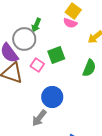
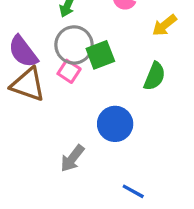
gray circle: (24, 39) -> (74, 45), moved
blue circle: (52, 97) -> (115, 124), moved

